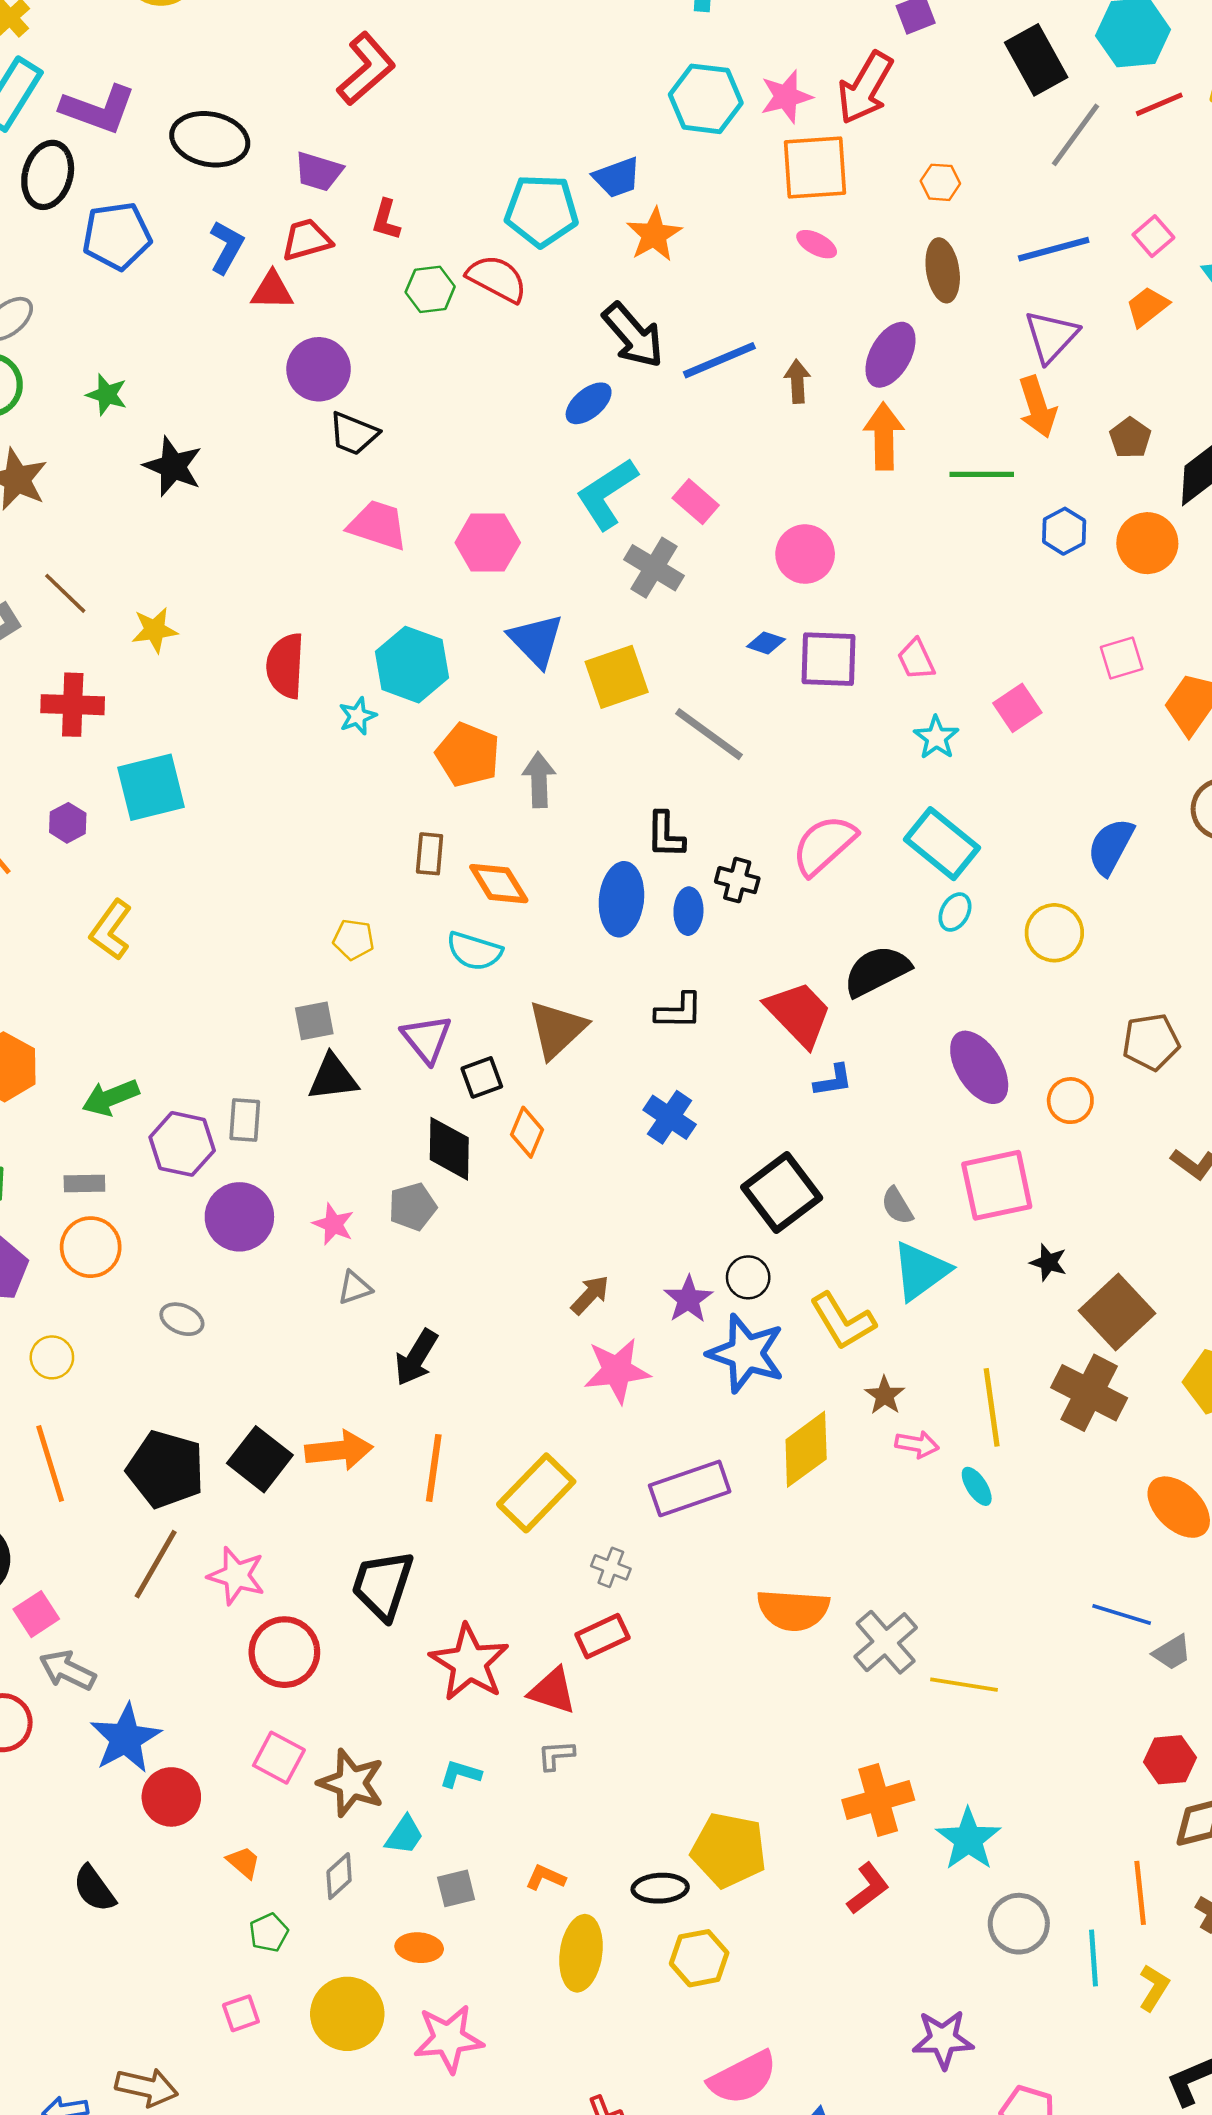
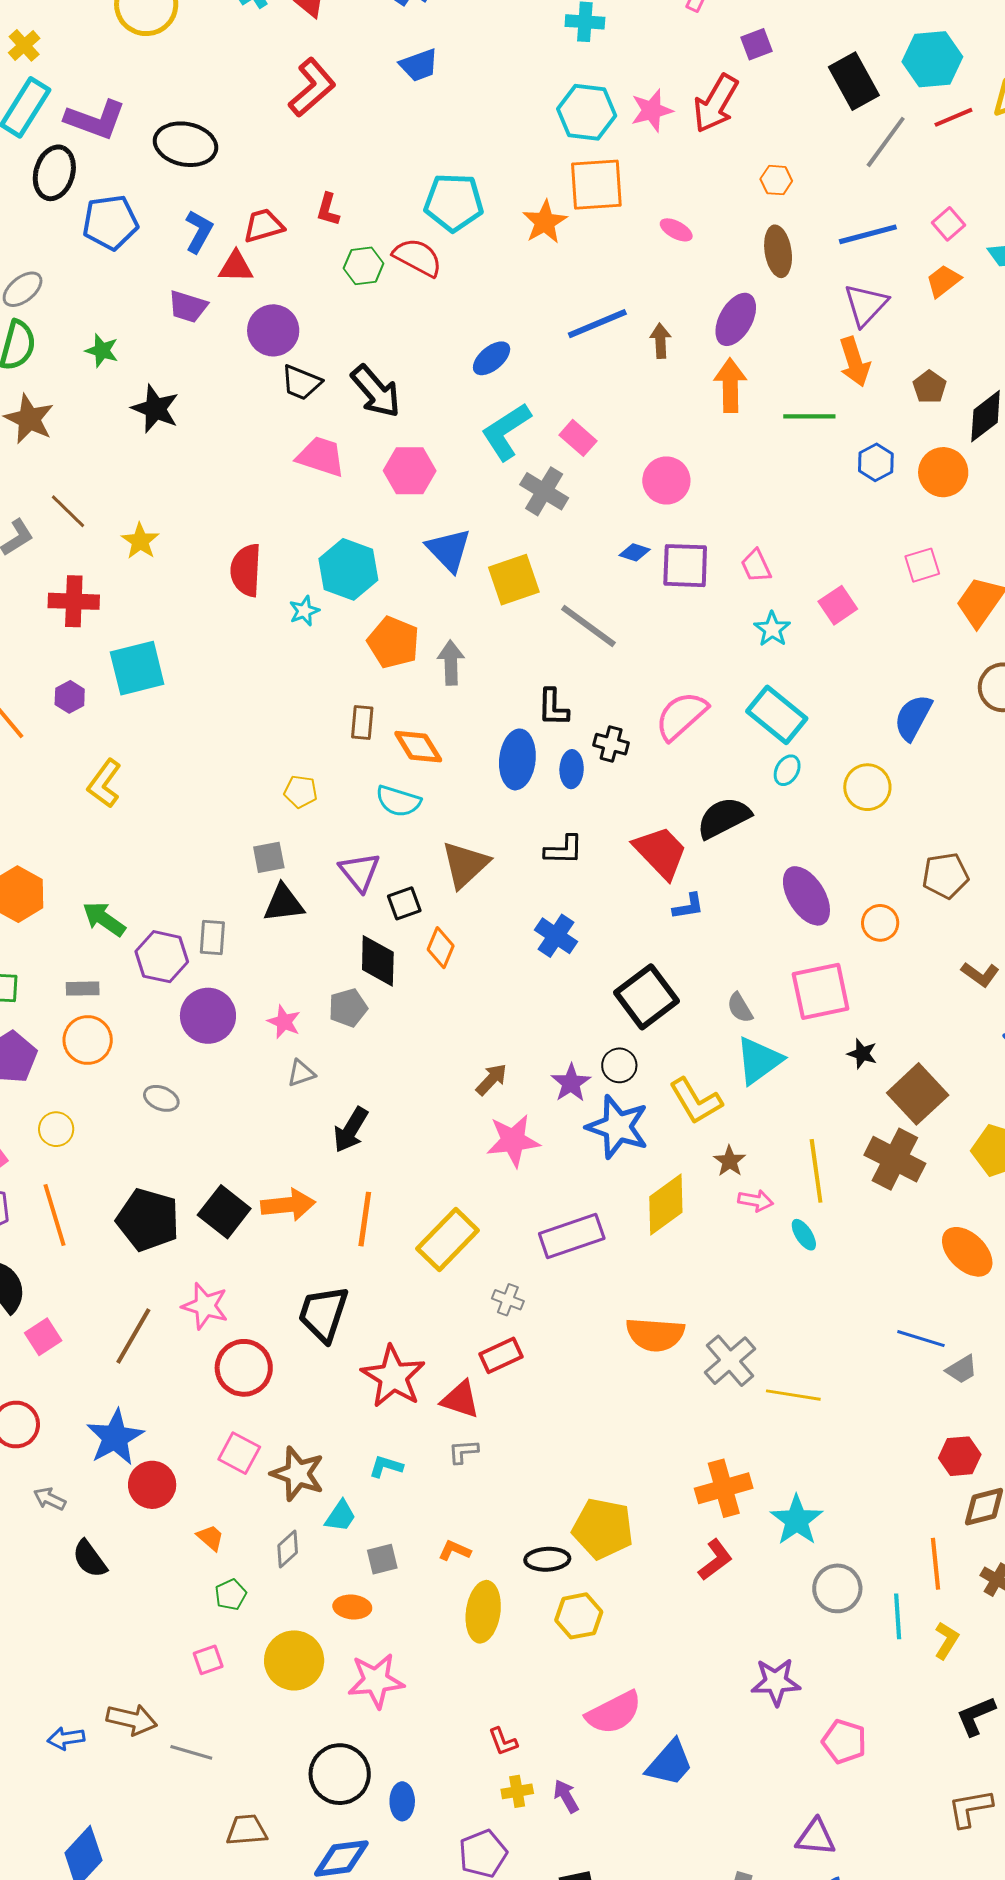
orange square: (815, 168) -> (596, 185), moved
purple trapezoid: (319, 172) -> (188, 307), moved
blue trapezoid: (617, 177) -> (419, 65), moved
black arrow: (633, 335) -> (376, 391), moved
yellow star: (155, 630) -> (140, 541), turned -30
green arrow: (111, 1098) -> (104, 919), turned 57
brown line: (156, 1564) -> (133, 1336), moved
gray arrow: (67, 1670) -> (50, 1499), moved, size x0.7

